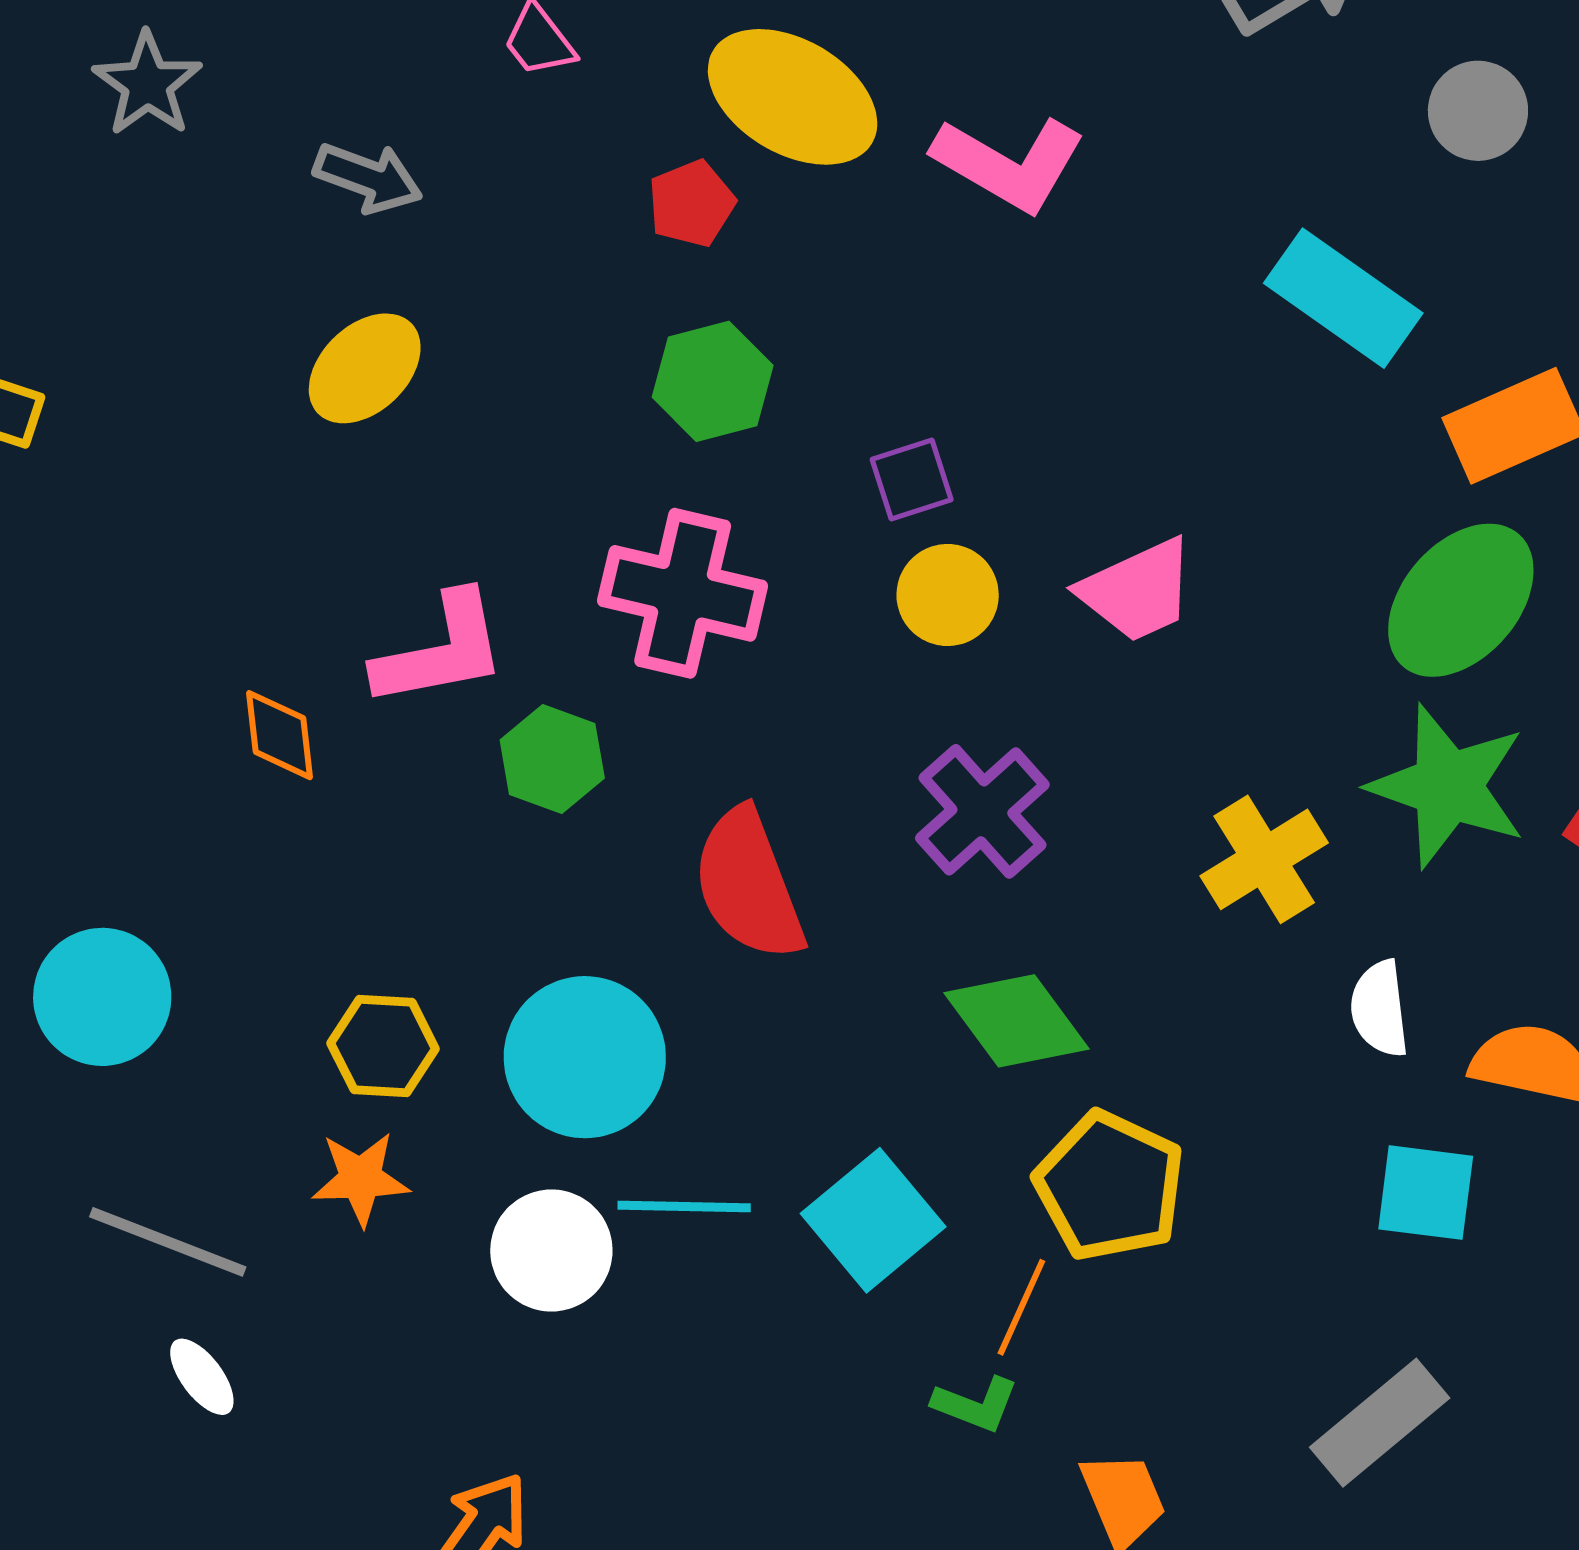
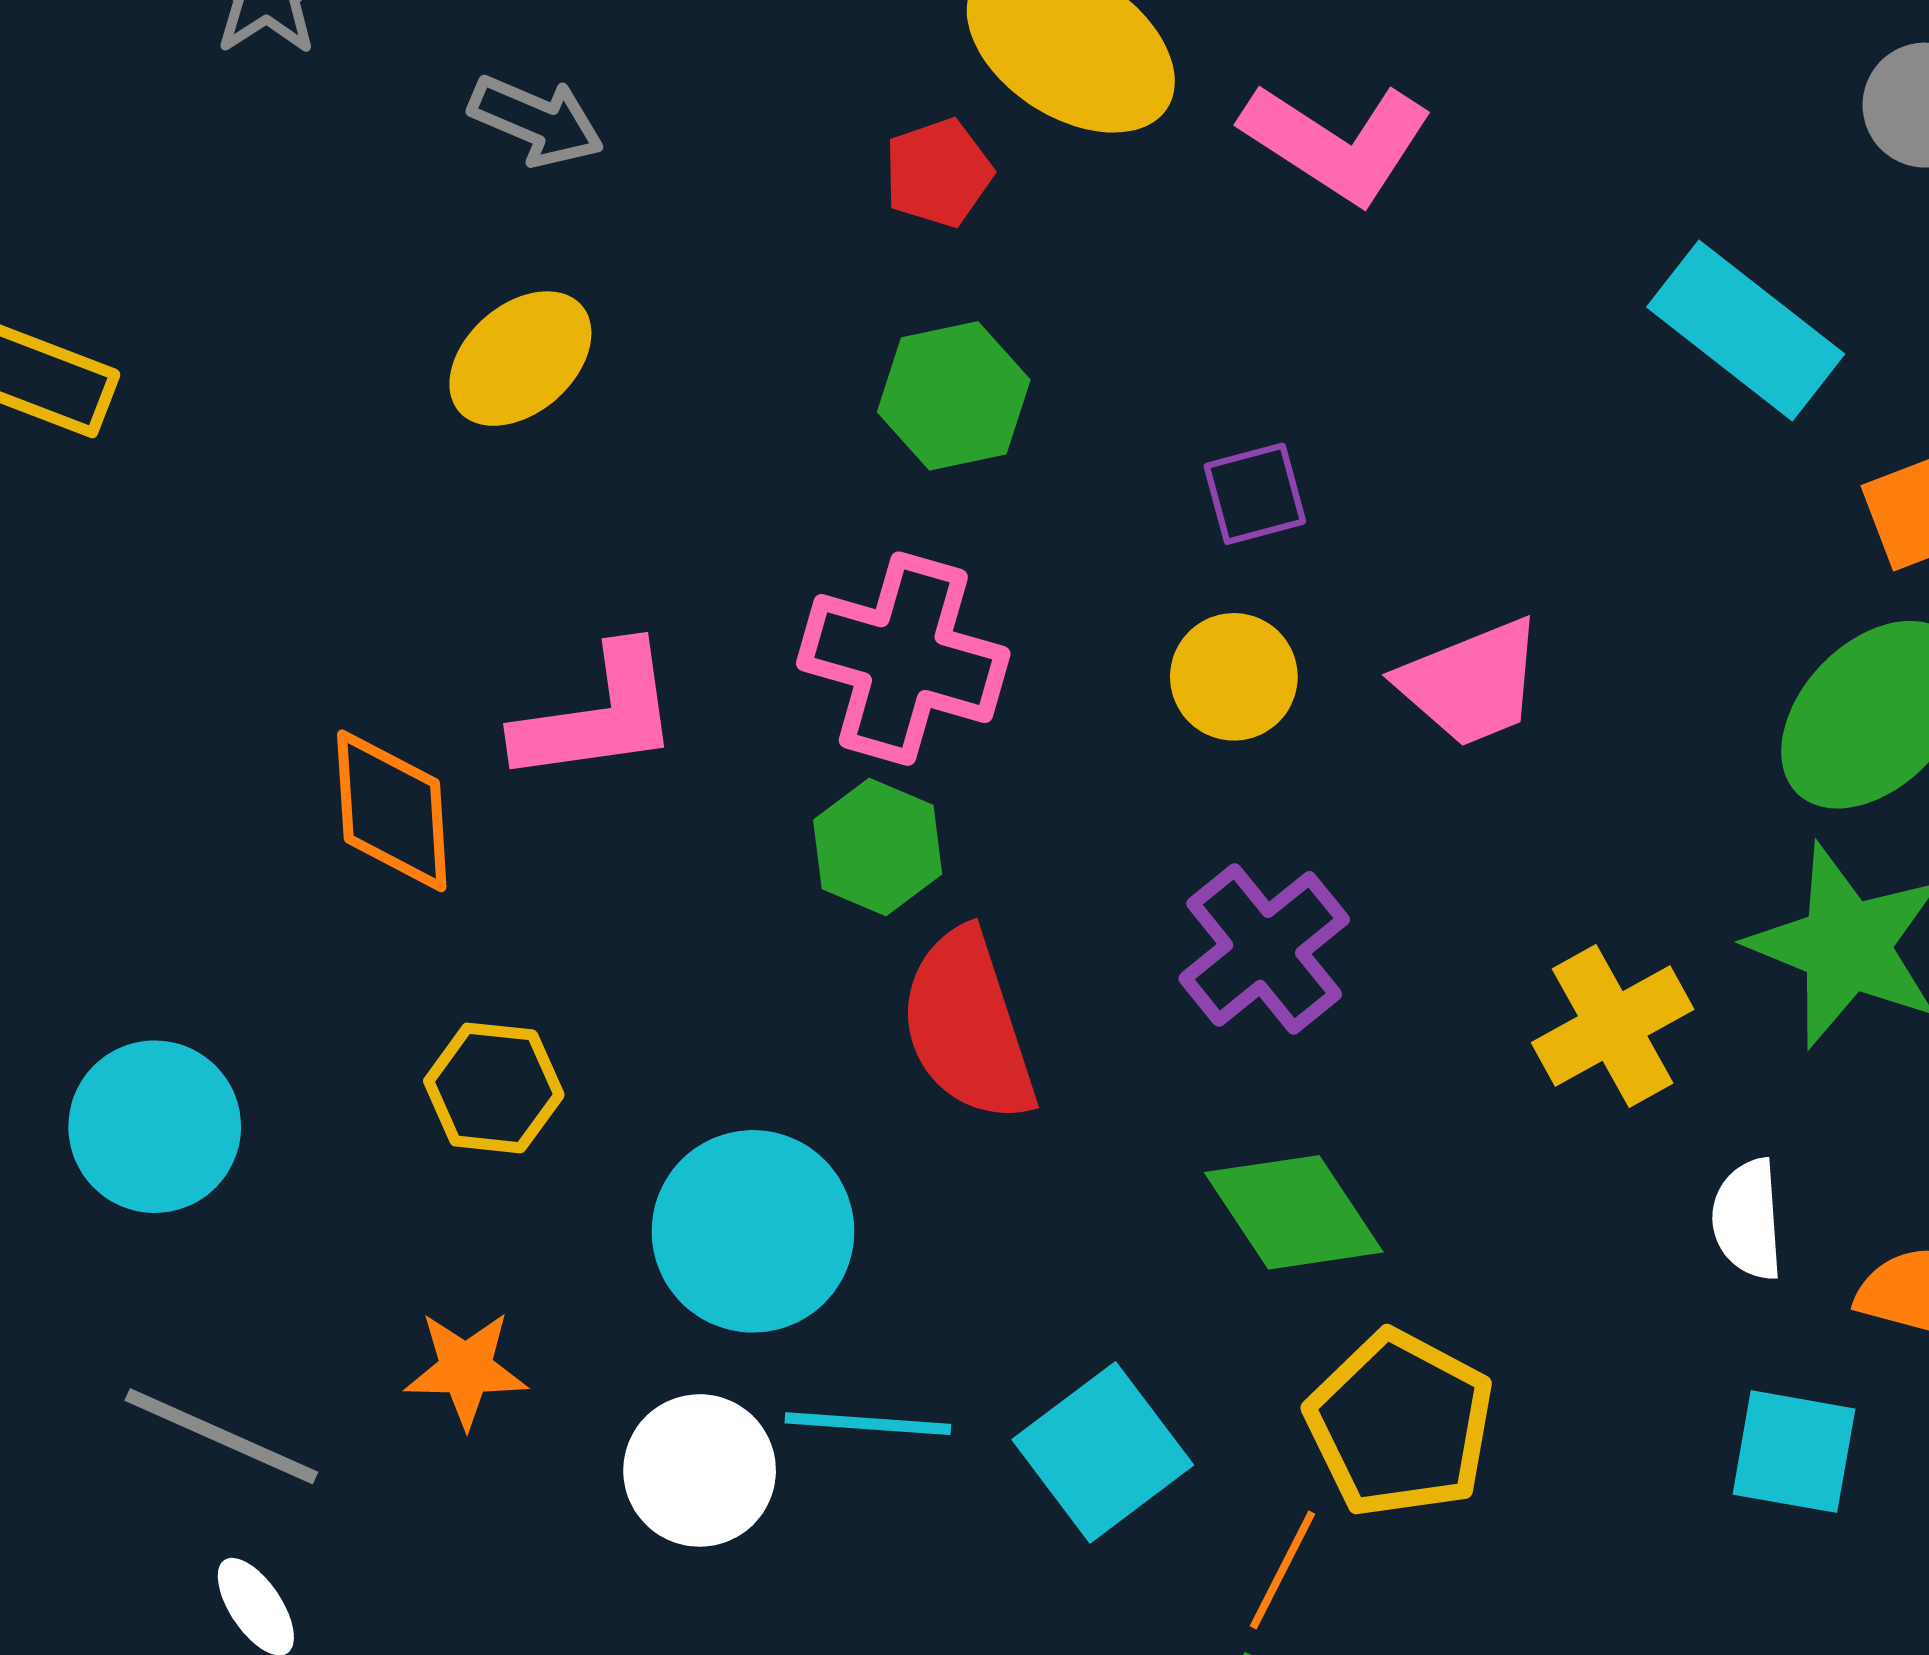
purple square: (912, 479) -> (1255, 494), moved
orange diamond: (279, 735) -> (392, 811), size x1.4
green hexagon: (552, 759) -> (878, 847), moved
yellow hexagon: (383, 1046) -> (494, 1088), moved

